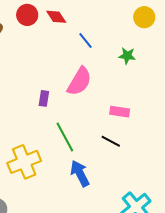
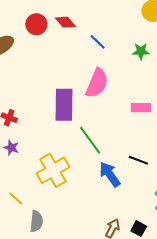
purple rectangle: (44, 98) -> (64, 105), size x2.0
black line: (111, 141) -> (138, 160), moved

